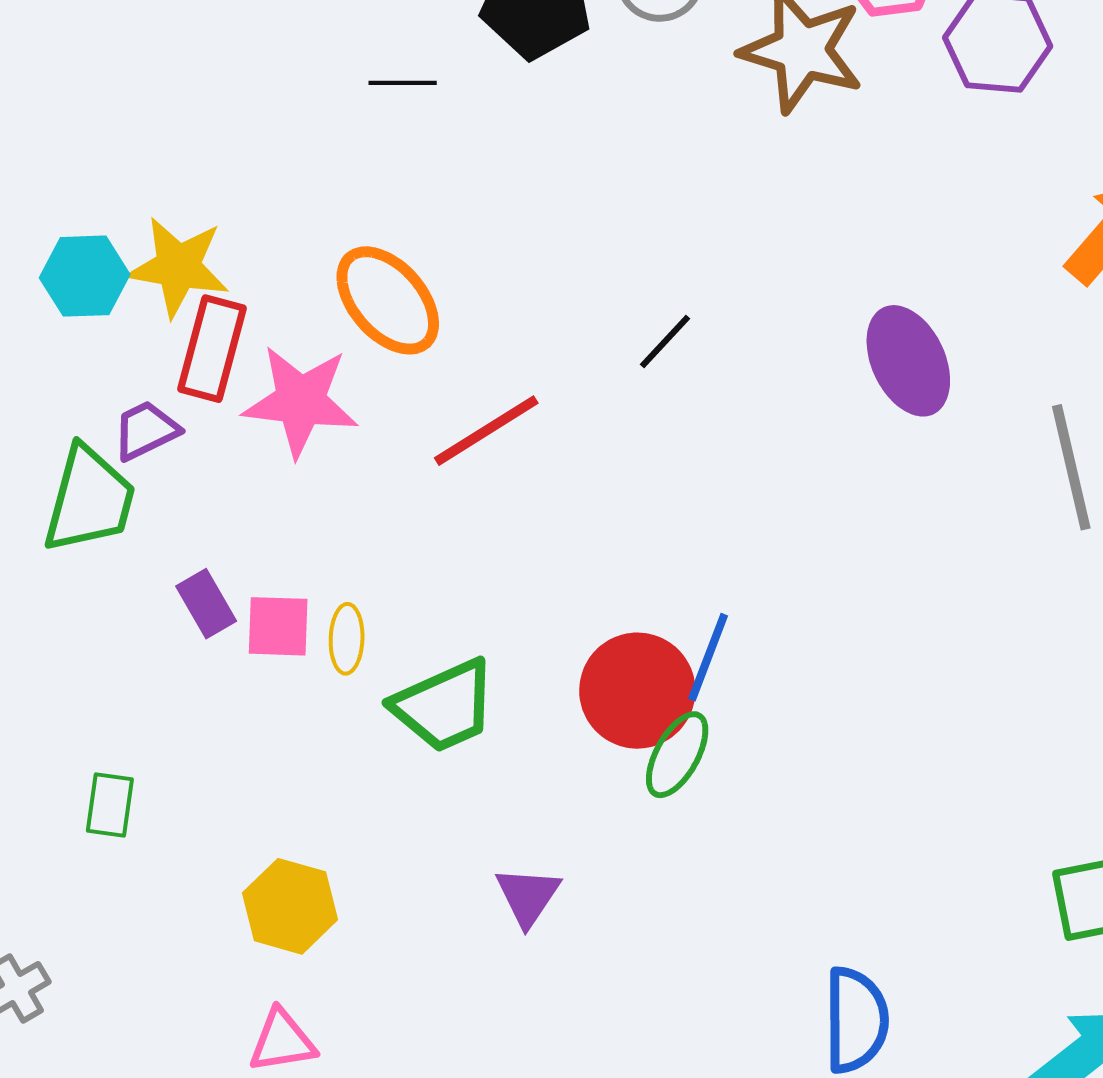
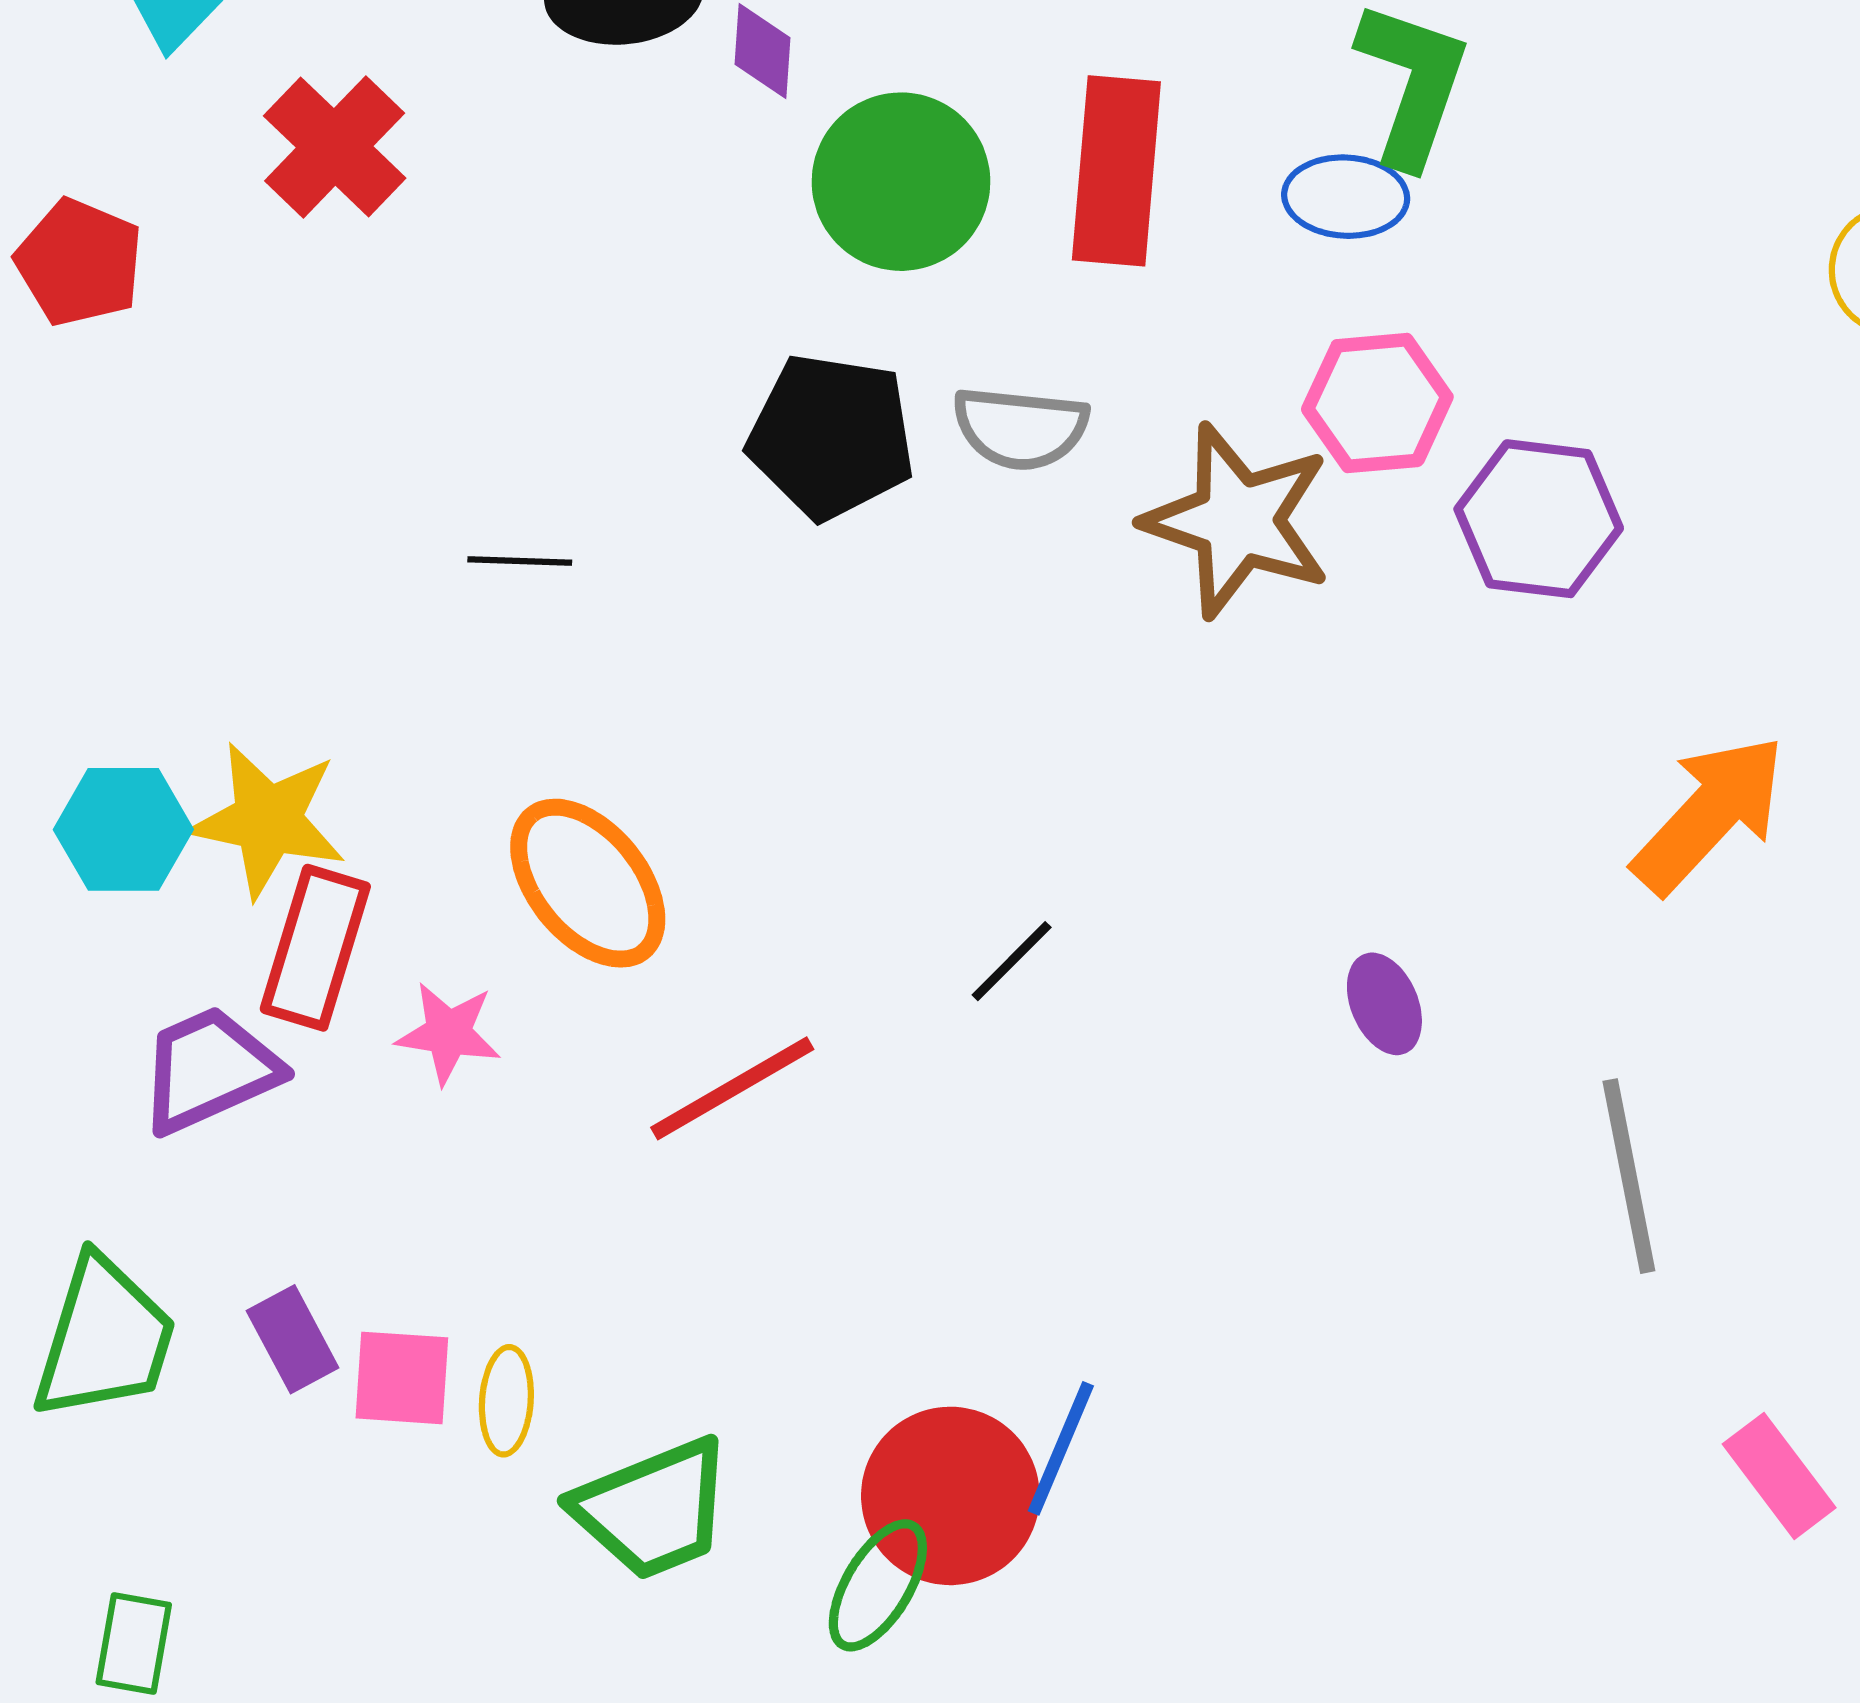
black line: (403, 83) -> (520, 561), moved
purple ellipse: (908, 361) -> (1384, 1004), size x0.6
pink star: (301, 401) -> (448, 1033), size x0.6
purple trapezoid: (146, 430) -> (209, 1070), size x1.4
green trapezoid: (89, 500) -> (104, 1339), moved
green ellipse: (677, 755) -> (878, 1585), moved

